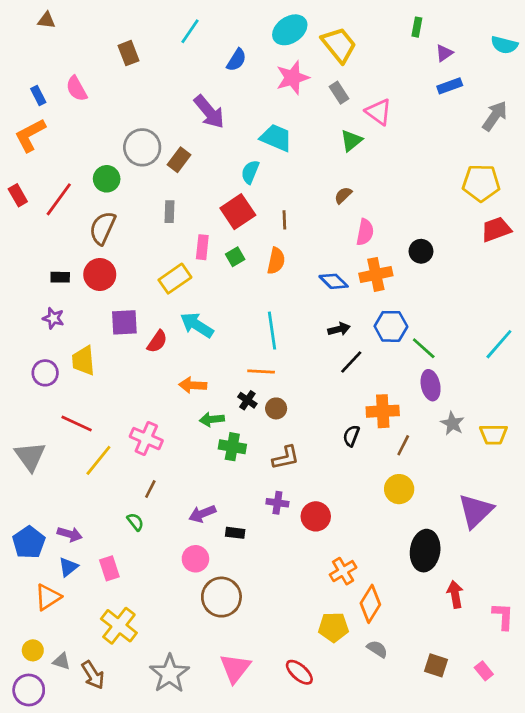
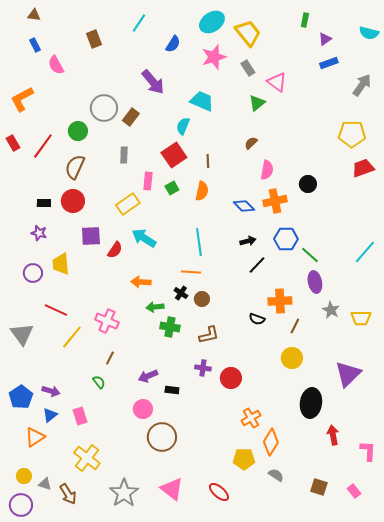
blue rectangle: (38, 95) -> (35, 45), moved
black semicircle: (351, 436) -> (257, 319), turned -91
pink triangle: (235, 668) -> (172, 489), turned -30

